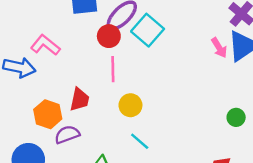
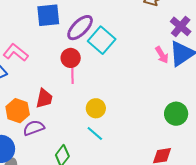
red circle: (109, 36) -> (71, 58), moved
yellow circle: (130, 105) -> (96, 108), moved
green circle: (236, 117) -> (176, 114), size x1.5

